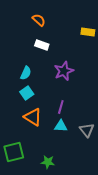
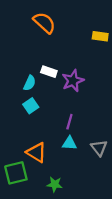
orange semicircle: (39, 20) -> (44, 23), size x1.5
white rectangle: (42, 45) -> (49, 72), moved
orange triangle: (33, 117) -> (36, 152), moved

